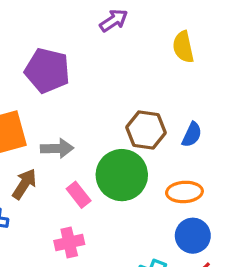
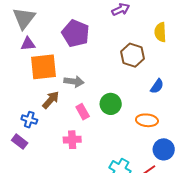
brown hexagon: (146, 130) -> (132, 55), moved
green circle: (122, 175) -> (111, 104), size x0.7
blue circle: (193, 236) -> (164, 149), moved

